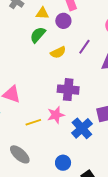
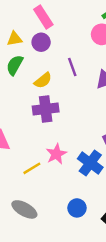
purple line: (84, 47) -> (72, 67), turned -42
purple cross: (68, 90) -> (46, 109), moved

